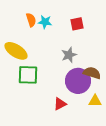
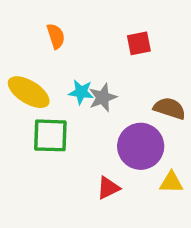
cyan star: (45, 22) -> (81, 92), moved
gray star: (69, 55) -> (103, 98), moved
brown semicircle: (92, 73) -> (170, 108), moved

